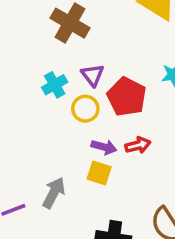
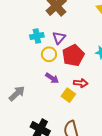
red arrow: (138, 145) -> (81, 83), moved
yellow square: (99, 173) -> (68, 95), moved

